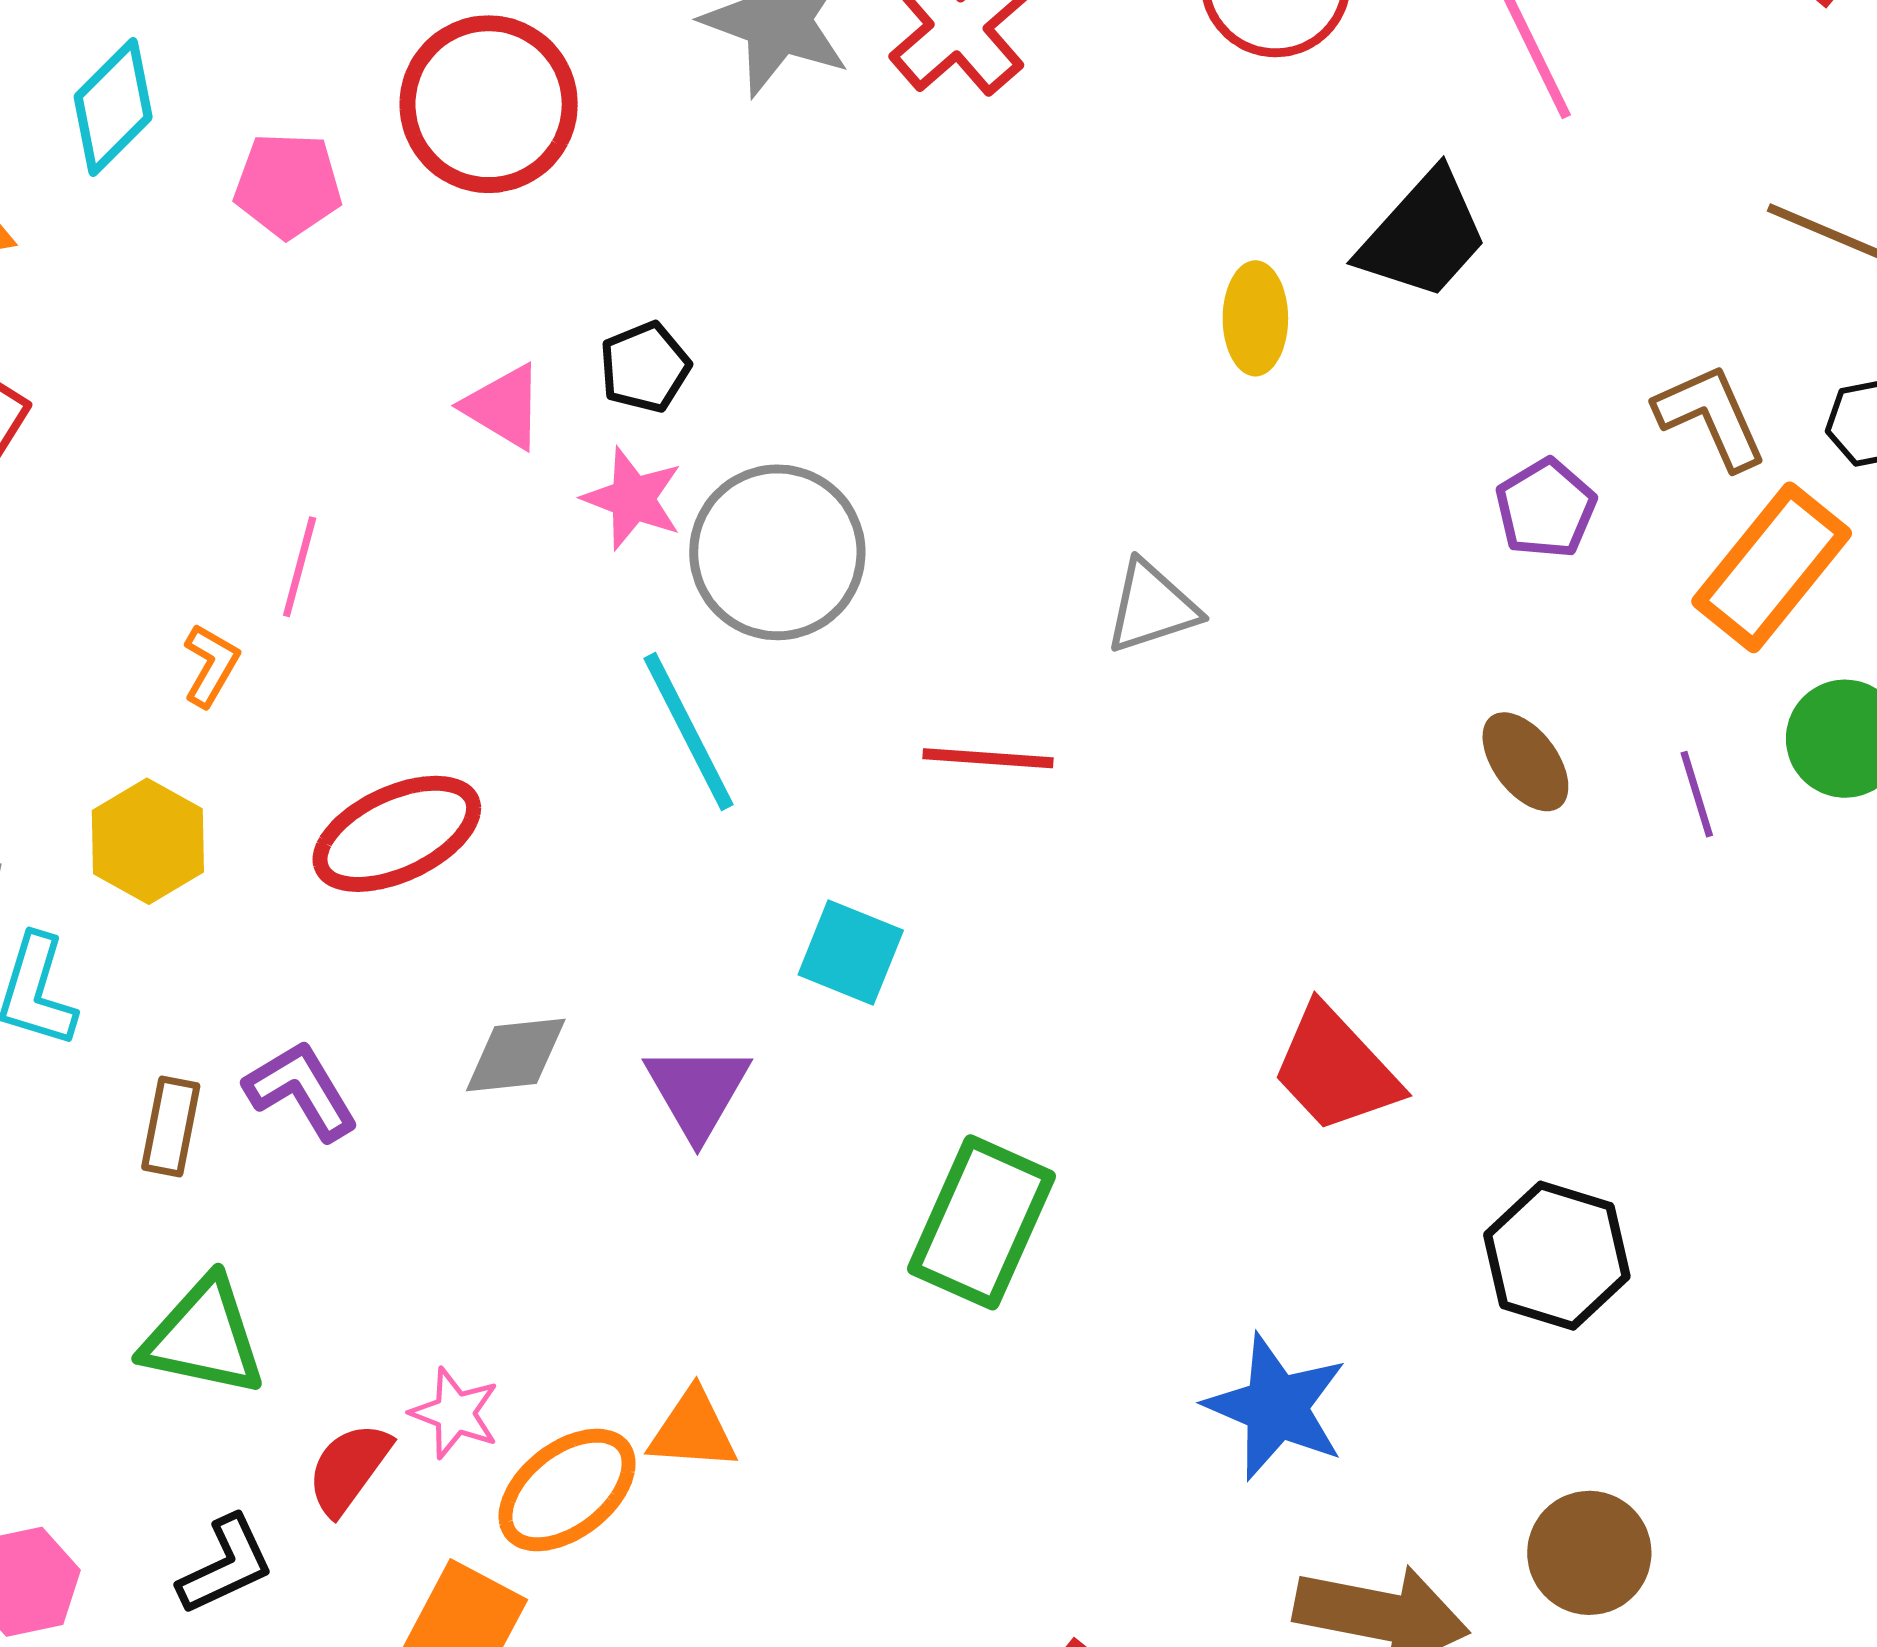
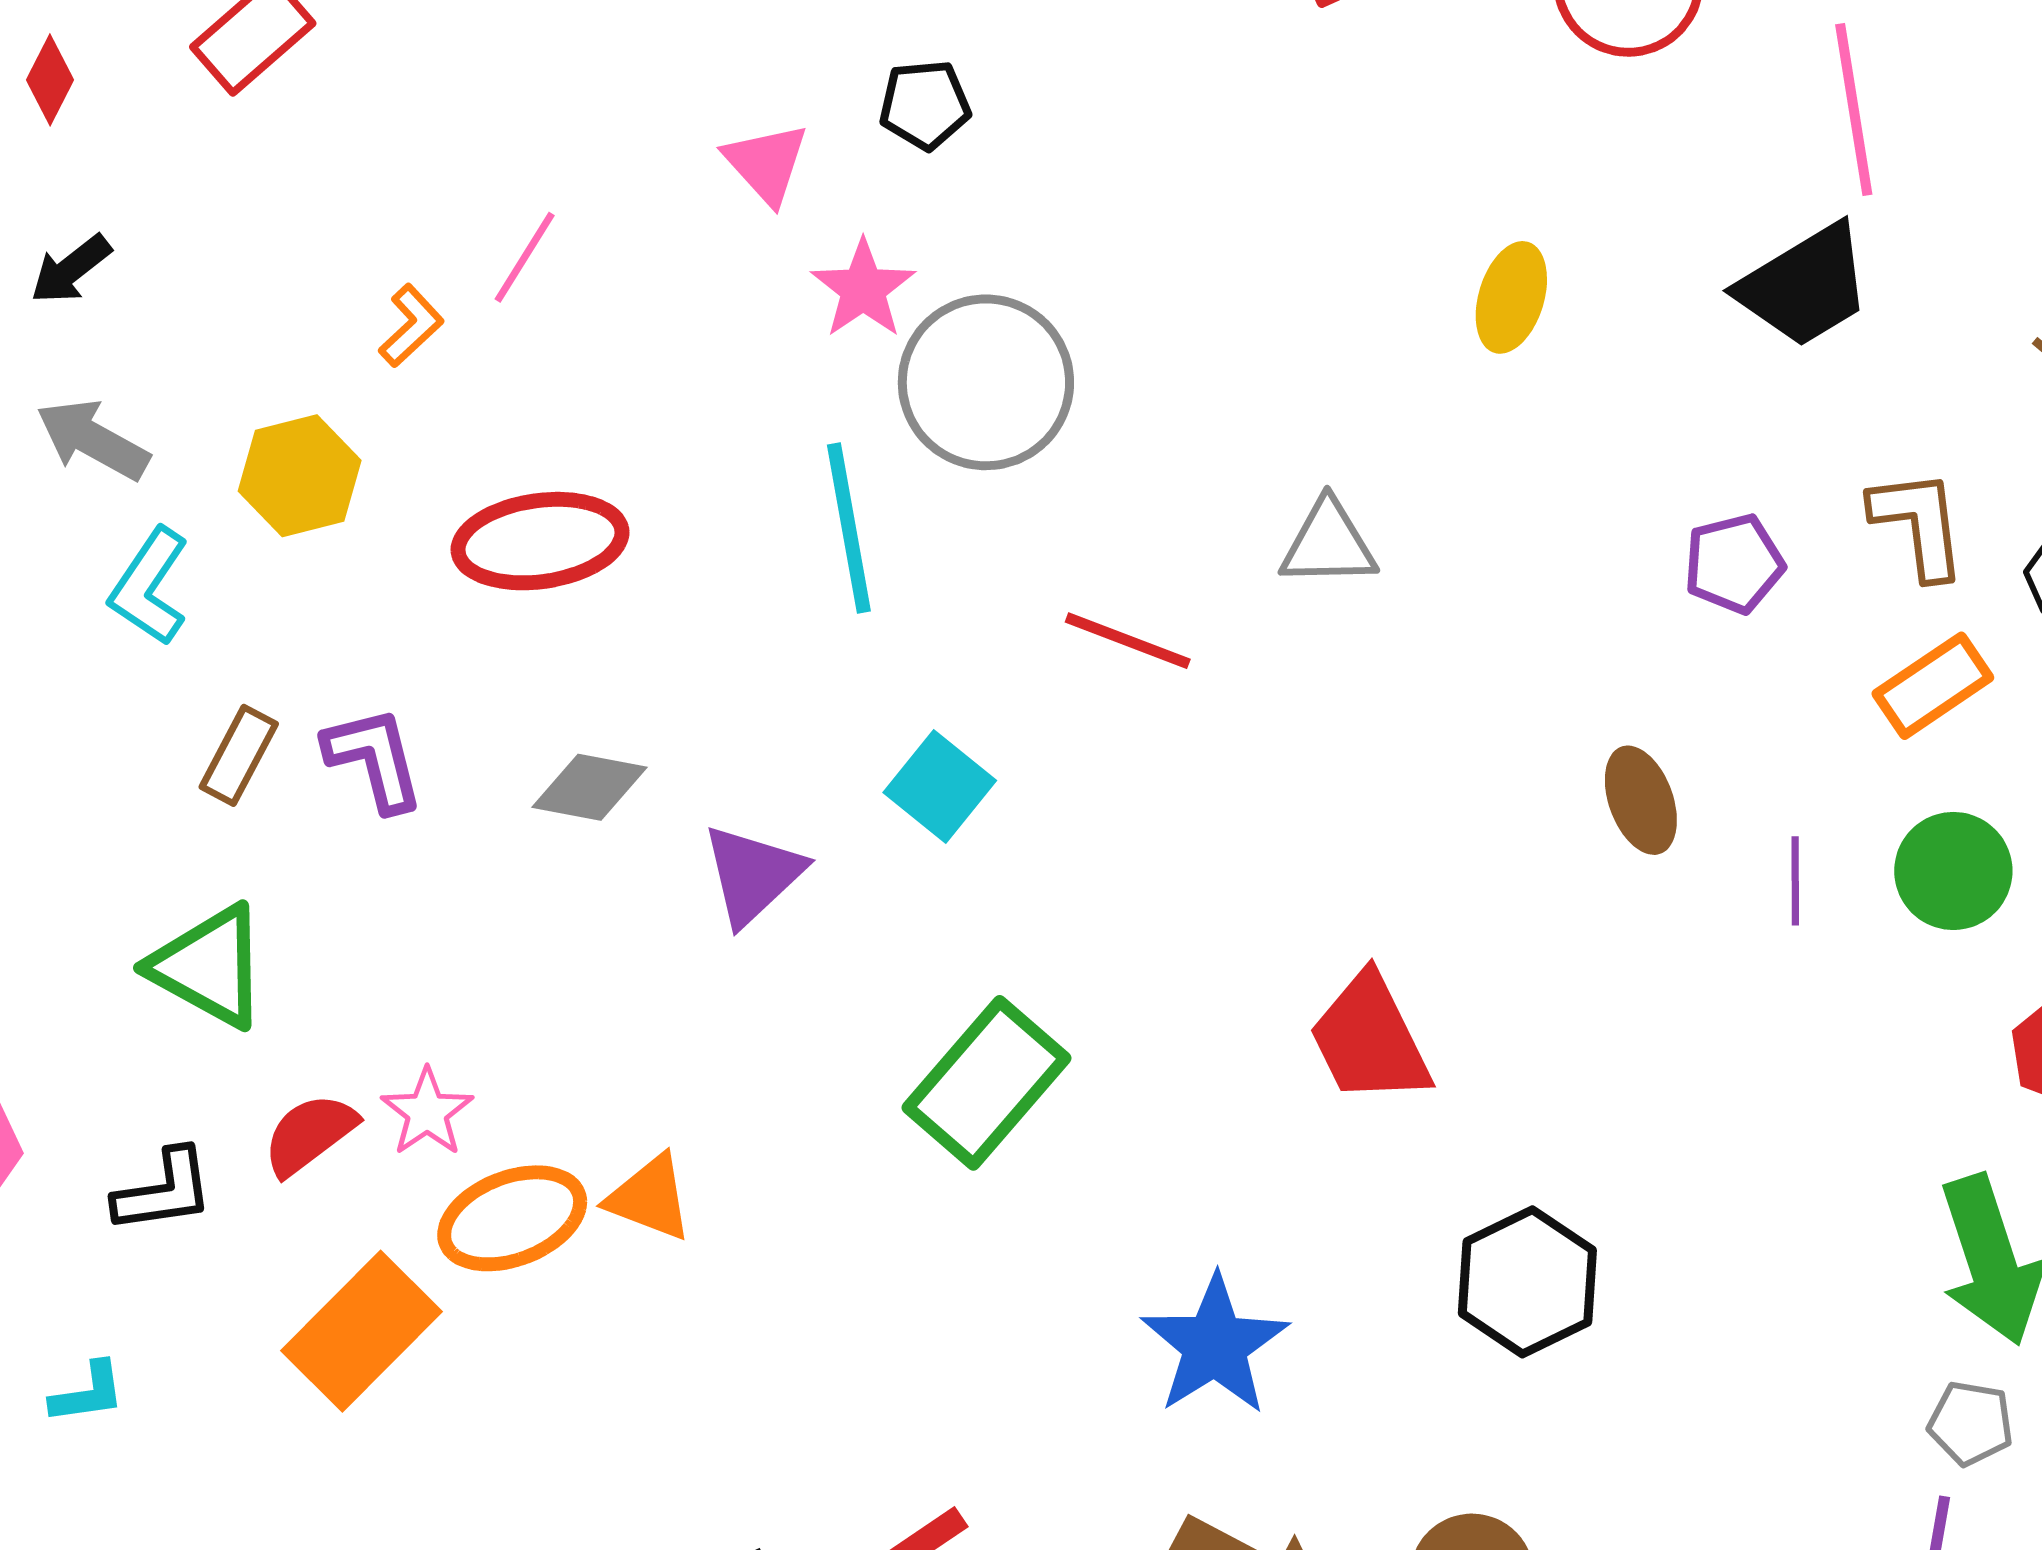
black trapezoid: (1424, 235) -> (1805, 286), moved
black pentagon: (645, 367) -> (925, 105), moved
orange rectangle: (1772, 567) -> (1933, 686), size x0.7

